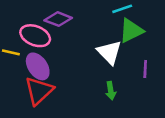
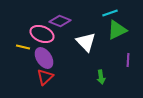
white triangle: (109, 52) -> (86, 42), moved
red triangle: (39, 91) -> (45, 77), size x0.7

